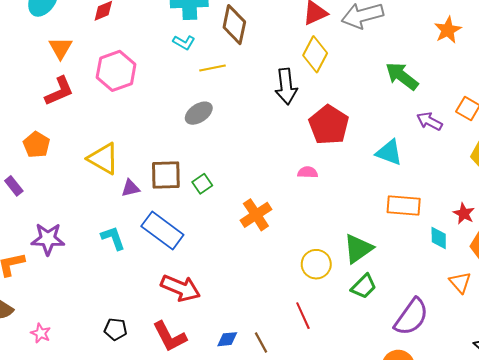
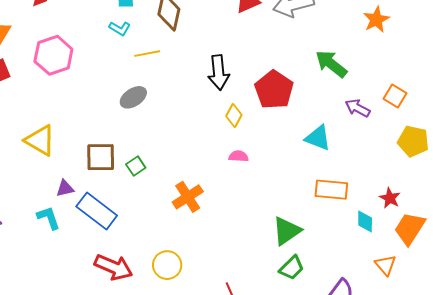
yellow diamond: (315, 54) -> (234, 115), moved, size x0.7
red pentagon: (329, 125) -> (274, 90), moved
purple triangle: (130, 188) -> (65, 188), moved
yellow circle: (316, 264) -> (167, 265), moved

